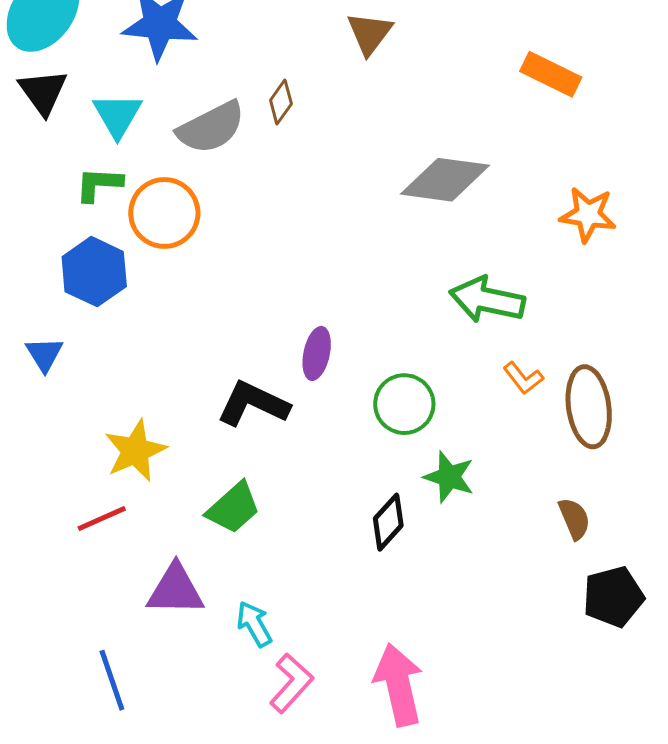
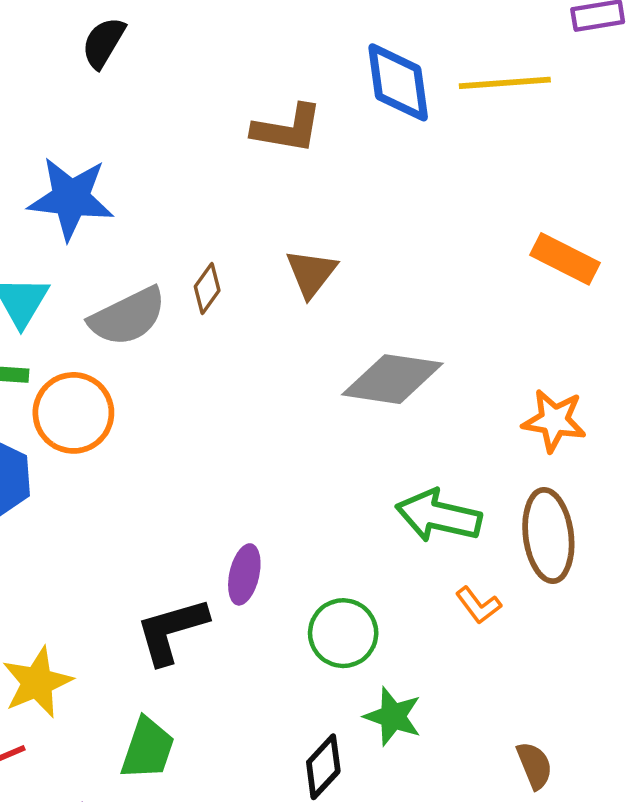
brown triangle: (370, 33) -> (311, 273), moved
orange rectangle: (551, 74) -> (565, 259), moved
black L-shape: (253, 404) -> (172, 631), turned -42
brown ellipse: (589, 407) -> (548, 535), moved
green trapezoid: (233, 508) -> (148, 749), turned -30

